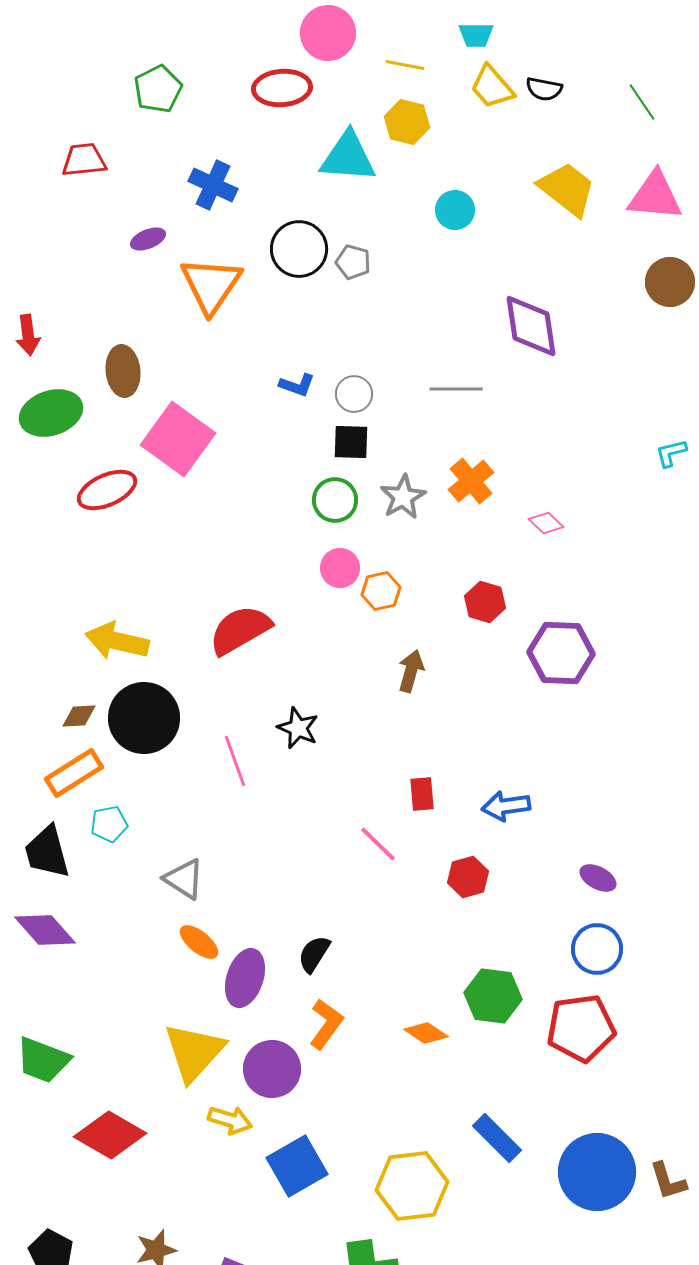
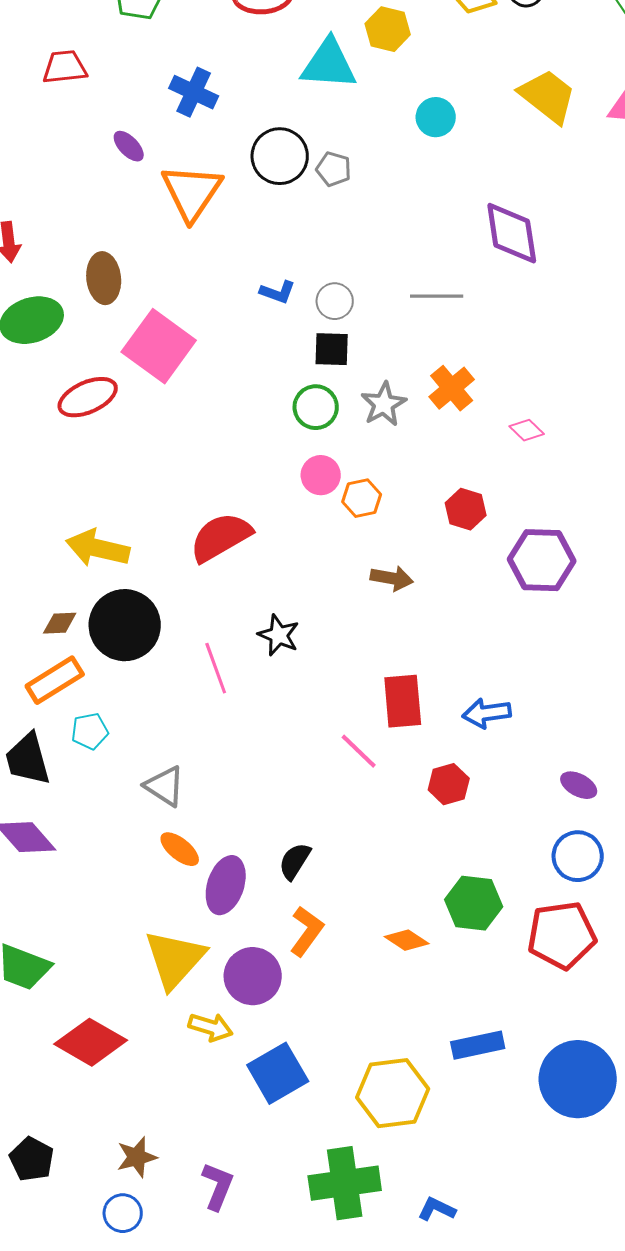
purple ellipse: (148, 239) -> (129, 146), turned 68
brown arrow: (411, 671) -> (392, 578), turned 84
red rectangle: (422, 794) -> (403, 701), size x1.6
blue rectangle: (497, 1138) -> (478, 1045), turned -57

